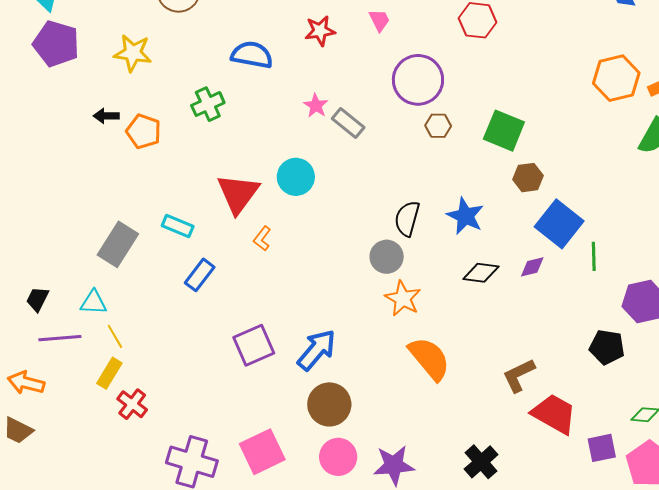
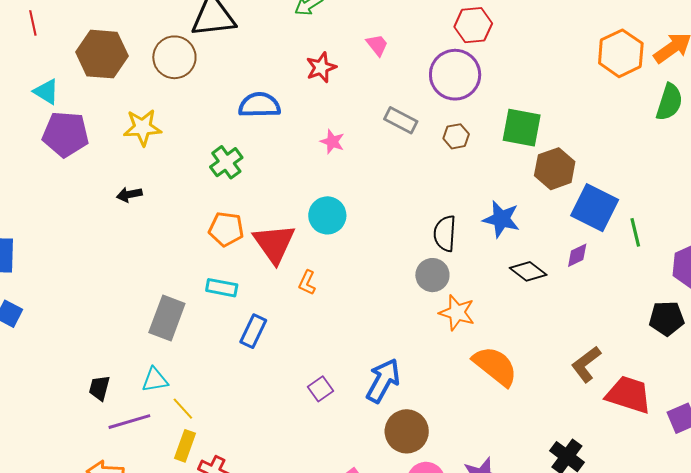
purple circle: (418, 80) -> (455, 75), moved
gray rectangle: (348, 123) -> (401, 120), moved
orange pentagon: (144, 131) -> (226, 229), moved
brown hexagon: (528, 178) -> (555, 169), size x1.4
black diamond: (481, 273) -> (528, 271), turned 42
purple square: (254, 345) -> (321, 389), size x0.6

